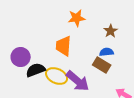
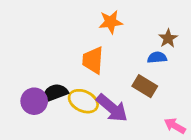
brown star: (111, 31) -> (168, 38), moved
blue semicircle: (107, 52) -> (157, 57), moved
purple circle: (21, 57) -> (34, 101), moved

